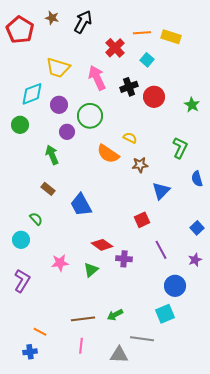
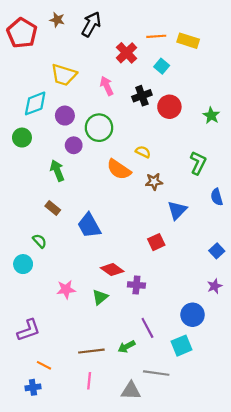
pink arrow: (97, 78) -> (107, 86), size x0.7
purple line: (161, 250) -> (147, 328), moved
purple L-shape: (22, 281) -> (29, 330), moved, turned 40

